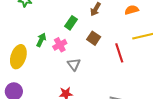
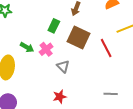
brown square: (94, 38) -> (78, 38), size x1.6
green arrow: (41, 40) -> (27, 47), turned 104

